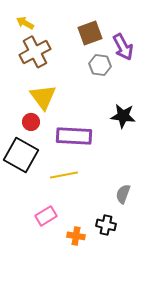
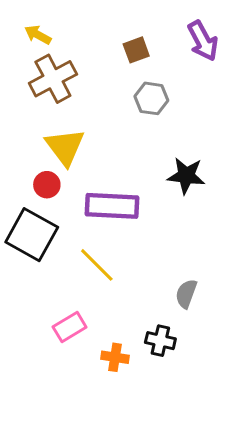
brown square: (90, 33) -> (136, 50), size x0.7
purple arrow: (123, 47) -> (203, 41), moved
yellow line: (64, 175) -> (97, 265), turned 56

